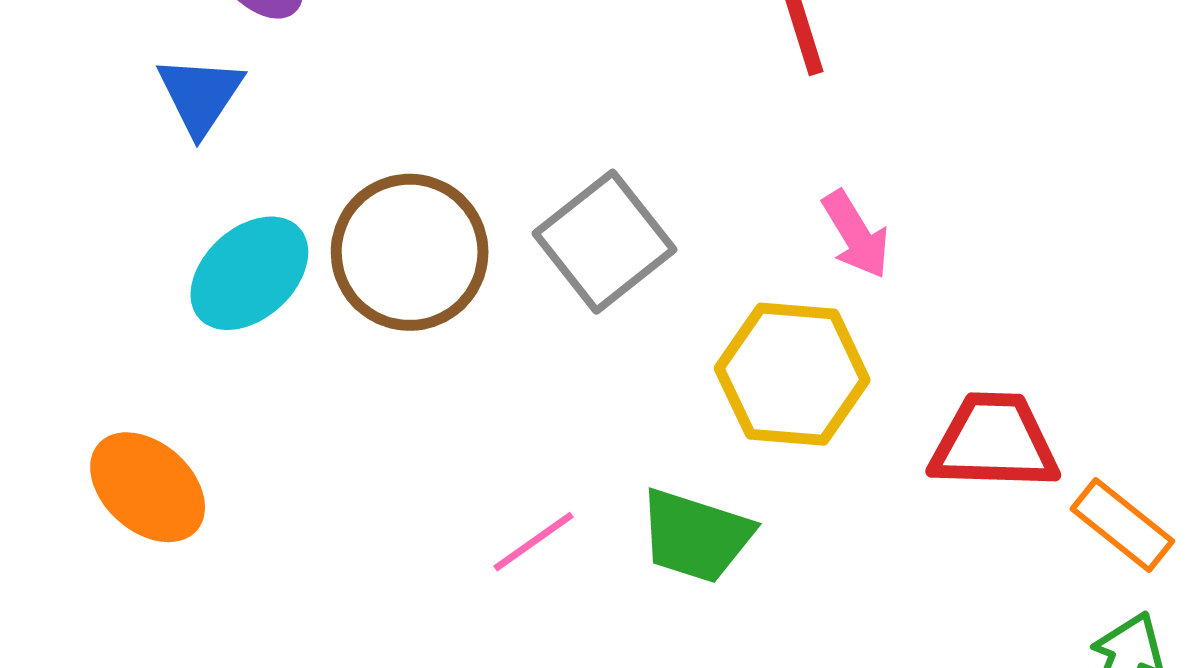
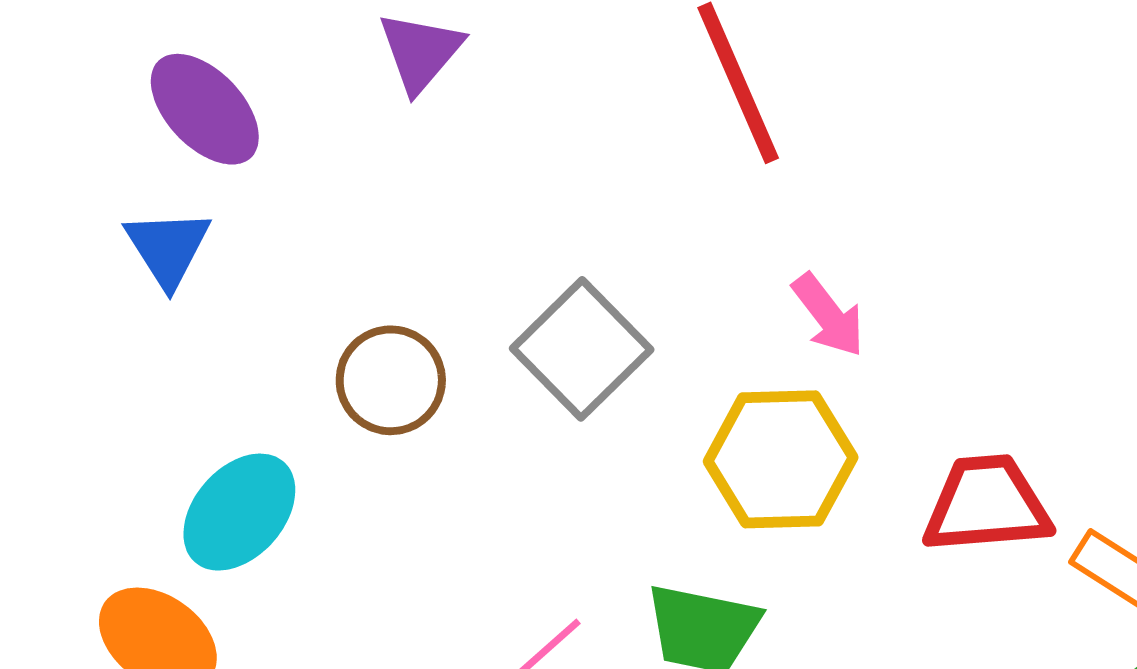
brown circle: (410, 252) -> (391, 380), size x0.7
cyan ellipse: (249, 273) -> (239, 512), moved

